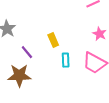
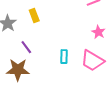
yellow rectangle: (53, 40) -> (34, 15), moved

